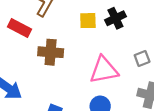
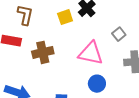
pink triangle: (104, 70) -> (91, 53), turned 40

